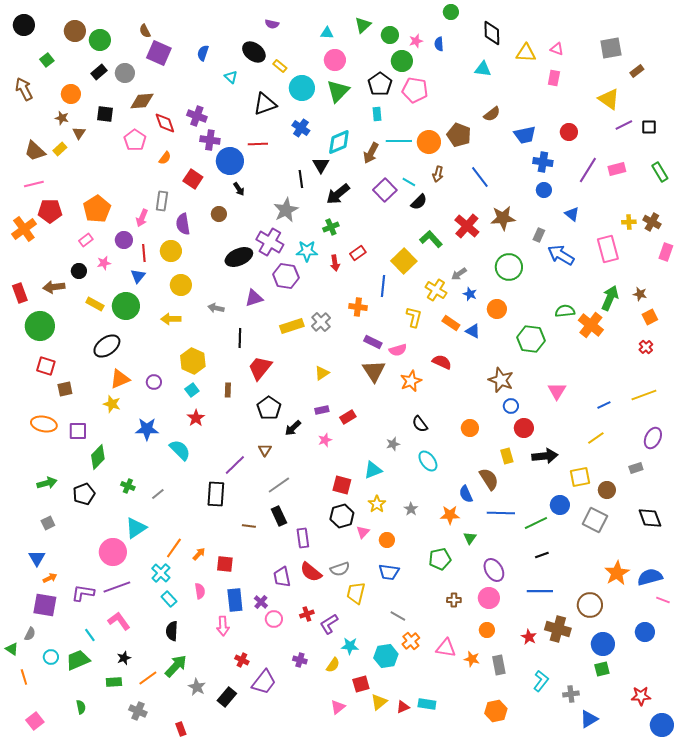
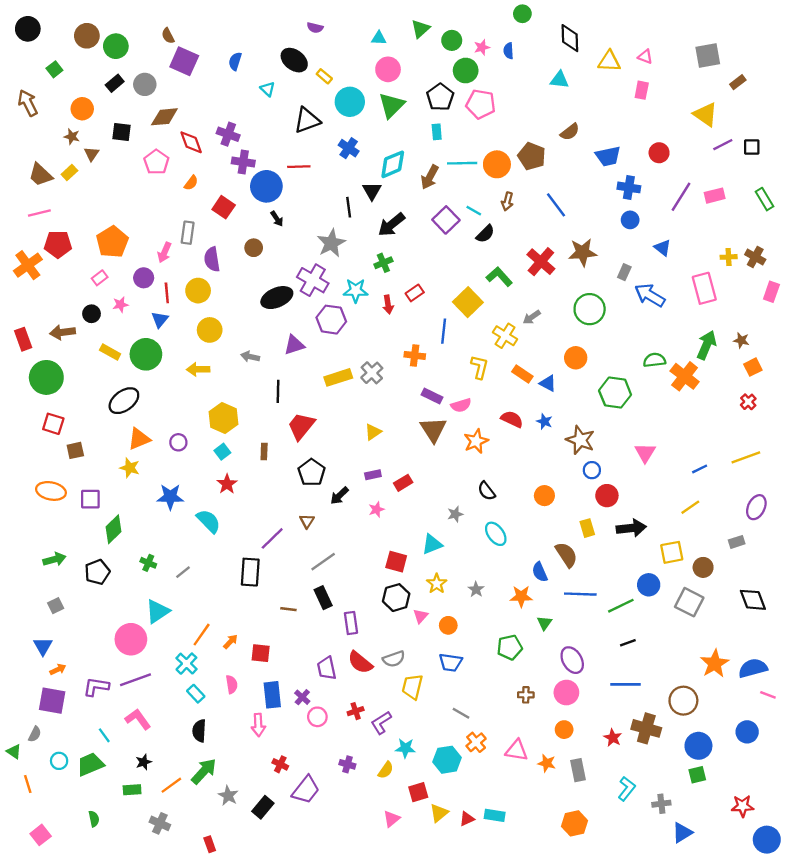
blue star: (470, 294) -> (544, 421), moved

